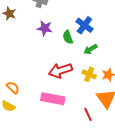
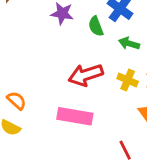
green arrow: (90, 49) -> (129, 43), turned 48
red line: (88, 114) -> (125, 150), moved

